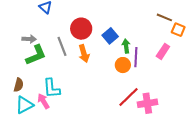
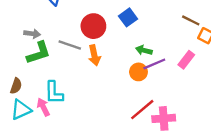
blue square: (110, 36) -> (128, 17), moved
gray line: (62, 46) -> (70, 45), turned -54
green arrow: (126, 46) -> (144, 50), turned -72
purple line: (136, 57) -> (154, 64), turned 60

